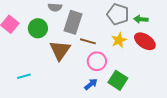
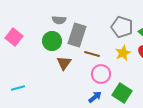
green circle: (38, 28) -> (52, 41), moved
brown triangle: (60, 50) -> (64, 63), size x0.7
cyan line: (24, 76) -> (18, 88), moved

